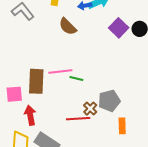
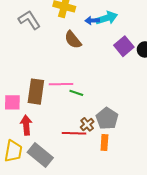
gray pentagon: (109, 101) -> (107, 118), turned -30
orange rectangle: (122, 126) -> (104, 143), moved

